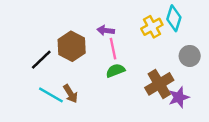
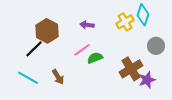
brown hexagon: (72, 46) -> (47, 31), moved
pink line: (113, 49) -> (82, 50), moved, turned 66
cyan line: (51, 95) -> (28, 78), moved

